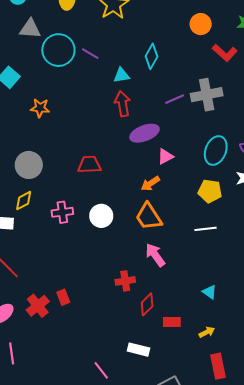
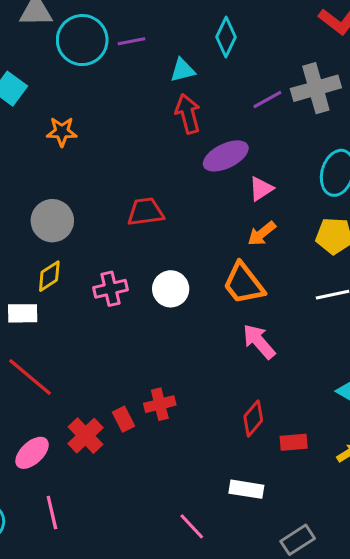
purple line: (90, 54) -> (132, 41), turned -36
orange arrow: (150, 184) -> (262, 234), moved
red cross: (125, 281) -> (160, 404), moved

